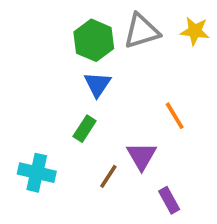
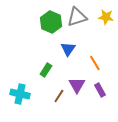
blue triangle: (97, 84) -> (68, 49), moved
purple rectangle: (169, 200) -> (100, 90), moved

